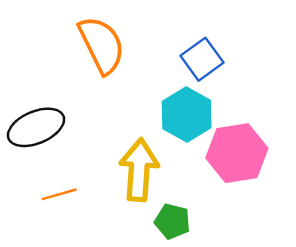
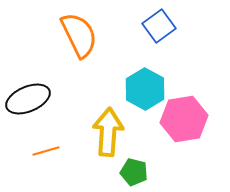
blue square: (202, 59) -> (159, 26), moved

